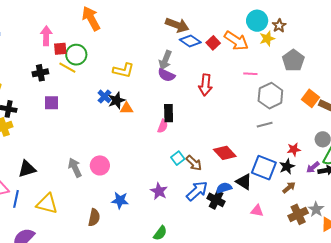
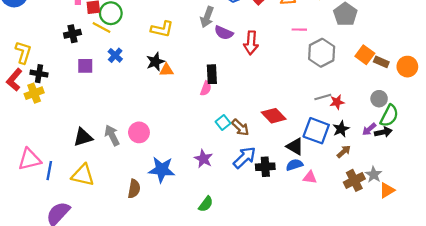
purple semicircle: (166, 75) -> (224, 33), moved
blue cross: (104, 96) -> (115, 55), moved
gray line: (265, 125) -> (323, 97), moved
red star: (294, 149) -> (337, 102), moved
black triangle: (27, 169) -> (83, 137), moved
blue semicircle: (224, 188) -> (294, 165), moved
blue star: (120, 200) -> (162, 170), size x1.4
black cross: (216, 200) -> (265, 167), turned -30

